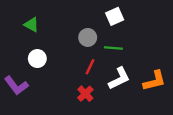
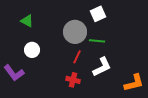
gray circle: (88, 37) -> (75, 32), size x1.5
orange L-shape: (154, 81) -> (134, 83), moved
red cross: (85, 94) -> (73, 80), turned -32

